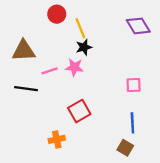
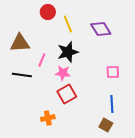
purple diamond: (138, 26) -> (101, 29), moved
black star: (84, 47) -> (68, 52), moved, size x1.5
pink star: (74, 67) -> (63, 73), moved
pink line: (50, 71) -> (42, 60), turned -48

